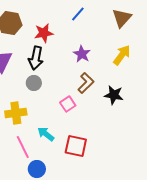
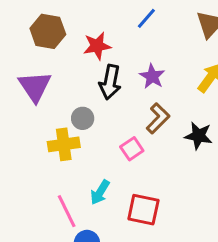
black arrow: (36, 58) -> (110, 82), moved
yellow cross: (16, 113) -> (64, 144), moved
cyan arrow: (46, 134) -> (100, 192), turned -96

